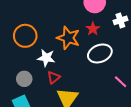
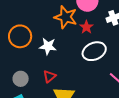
orange star: (68, 38) -> (66, 17), moved
white star: (46, 58) -> (48, 46), moved

